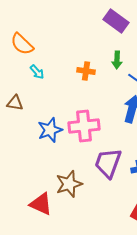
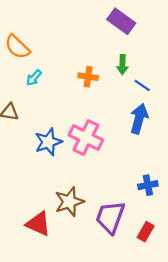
cyan arrow: (37, 72) -> (34, 78), turned 84
pink cross: (84, 126) -> (86, 138), turned 32
purple trapezoid: (108, 163) -> (110, 217), moved

